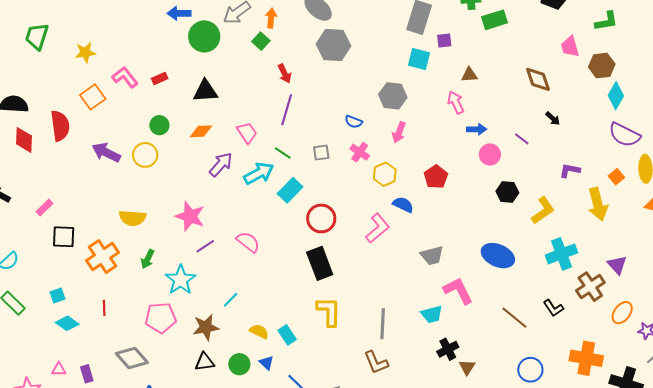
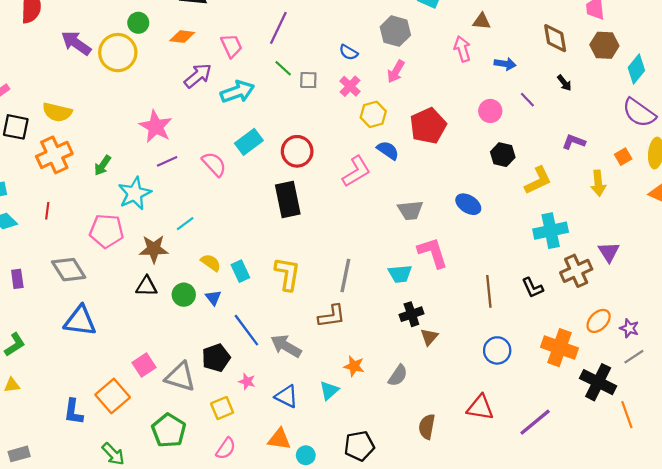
brown hexagon: (602, 66) -> (604, 45), moved
blue arrow: (477, 129) -> (505, 64), moved
green line: (283, 153) -> (283, 68), moved
yellow circle: (145, 155) -> (118, 53), size x1.4
red pentagon: (436, 177) -> (428, 126), size x1.4
cyan rectangle: (290, 190) -> (249, 142), moved
yellow arrow: (598, 204) -> (598, 183), size x0.7
yellow semicircle: (132, 218) -> (57, 112), moved
blue ellipse: (498, 256) -> (468, 204), moved, size x0.7
yellow L-shape: (329, 312) -> (287, 274), moved
orange ellipse: (622, 313) -> (599, 321), moved
brown line: (514, 318) -> (489, 291), turned 36
brown L-shape: (376, 362) -> (332, 316), turned -84

